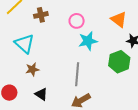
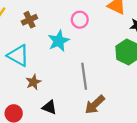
pink circle: (77, 21) -> (80, 20), moved
cyan star: (88, 41) -> (59, 41), moved

